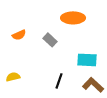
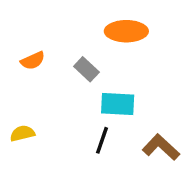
cyan rectangle: (87, 60) -> (118, 104), moved

